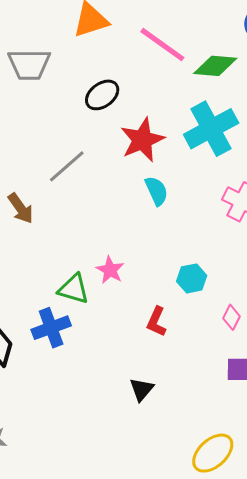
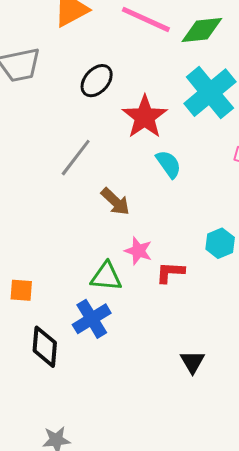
brown arrow: (21, 208) -> (115, 202), moved
red L-shape: (156, 322) -> (170, 272), moved, turned 80

